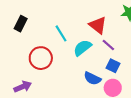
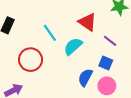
purple line: (108, 45) -> (110, 41), moved
blue semicircle: (92, 78) -> (85, 77), turned 96

